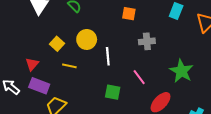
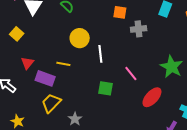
gray cross: (147, 41) -> (139, 29), moved
yellow square: (57, 44) -> (17, 34), moved
purple rectangle: (39, 86) -> (45, 78), moved

